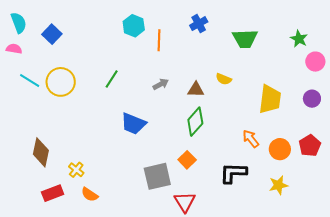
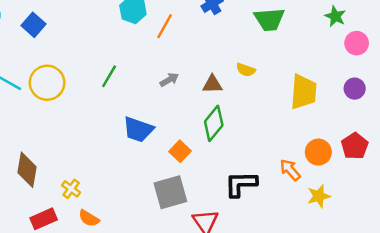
orange line: (159, 40) -> (165, 26), turned 30
orange arrow: (251, 139) -> (290, 170), moved
orange square: (187, 160) -> (180, 151), moved
black L-shape: (233, 173) -> (241, 184), moved

